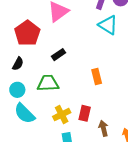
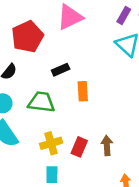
orange rectangle: (97, 77) -> (83, 91), moved
brown arrow: (103, 128) -> (107, 146), moved

